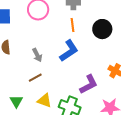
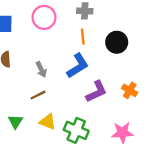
purple L-shape: (89, 84) -> (96, 91), moved

